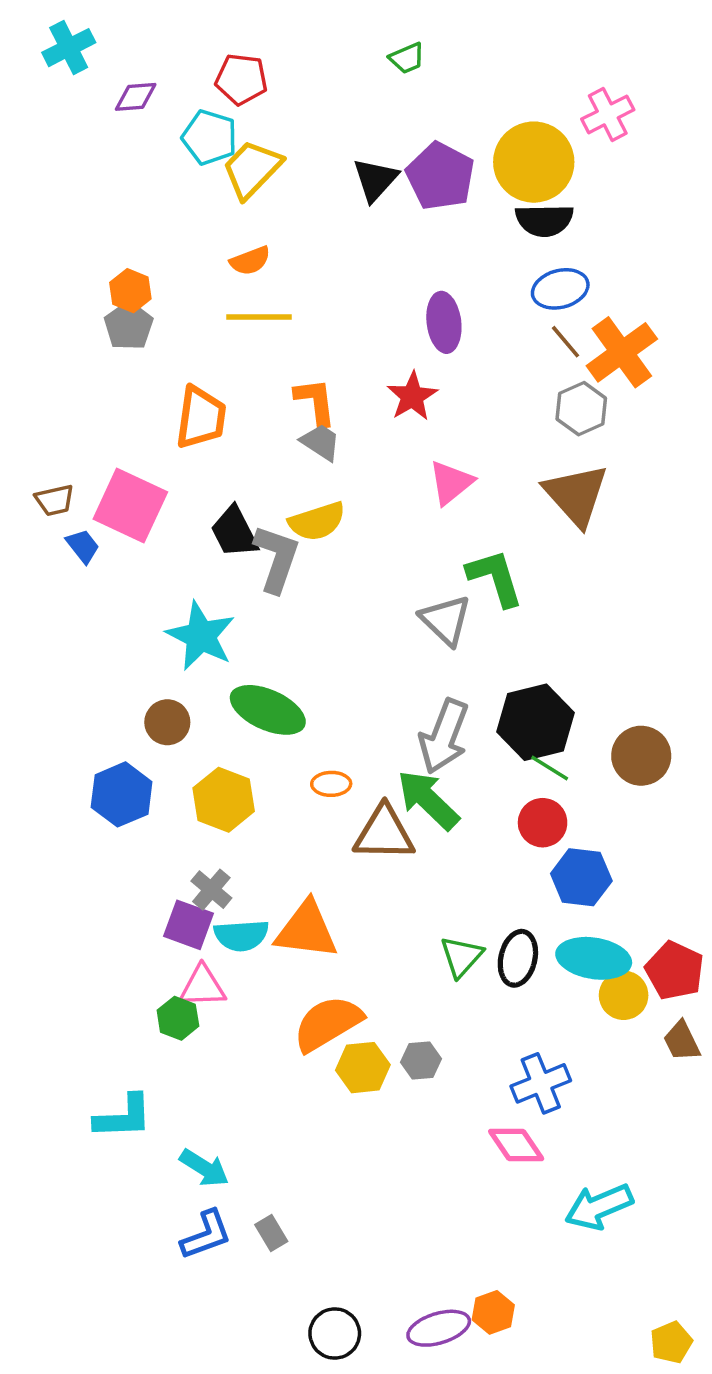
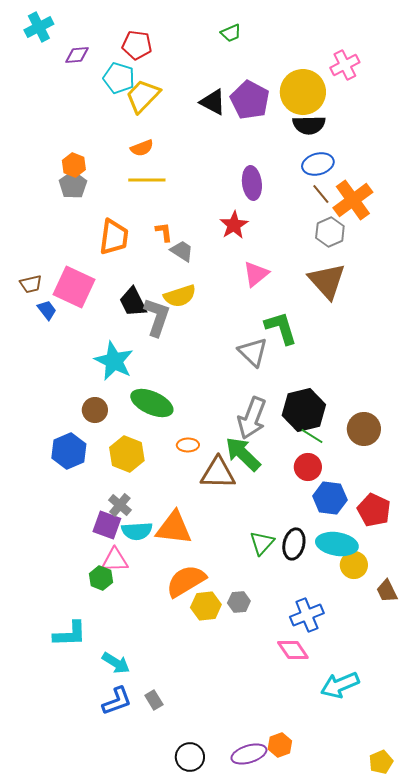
black triangle: (375, 180) -> (213, 102), turned -44
orange L-shape: (315, 402) -> (164, 232), moved, size x0.7
red pentagon: (675, 971) -> (374, 510), moved

